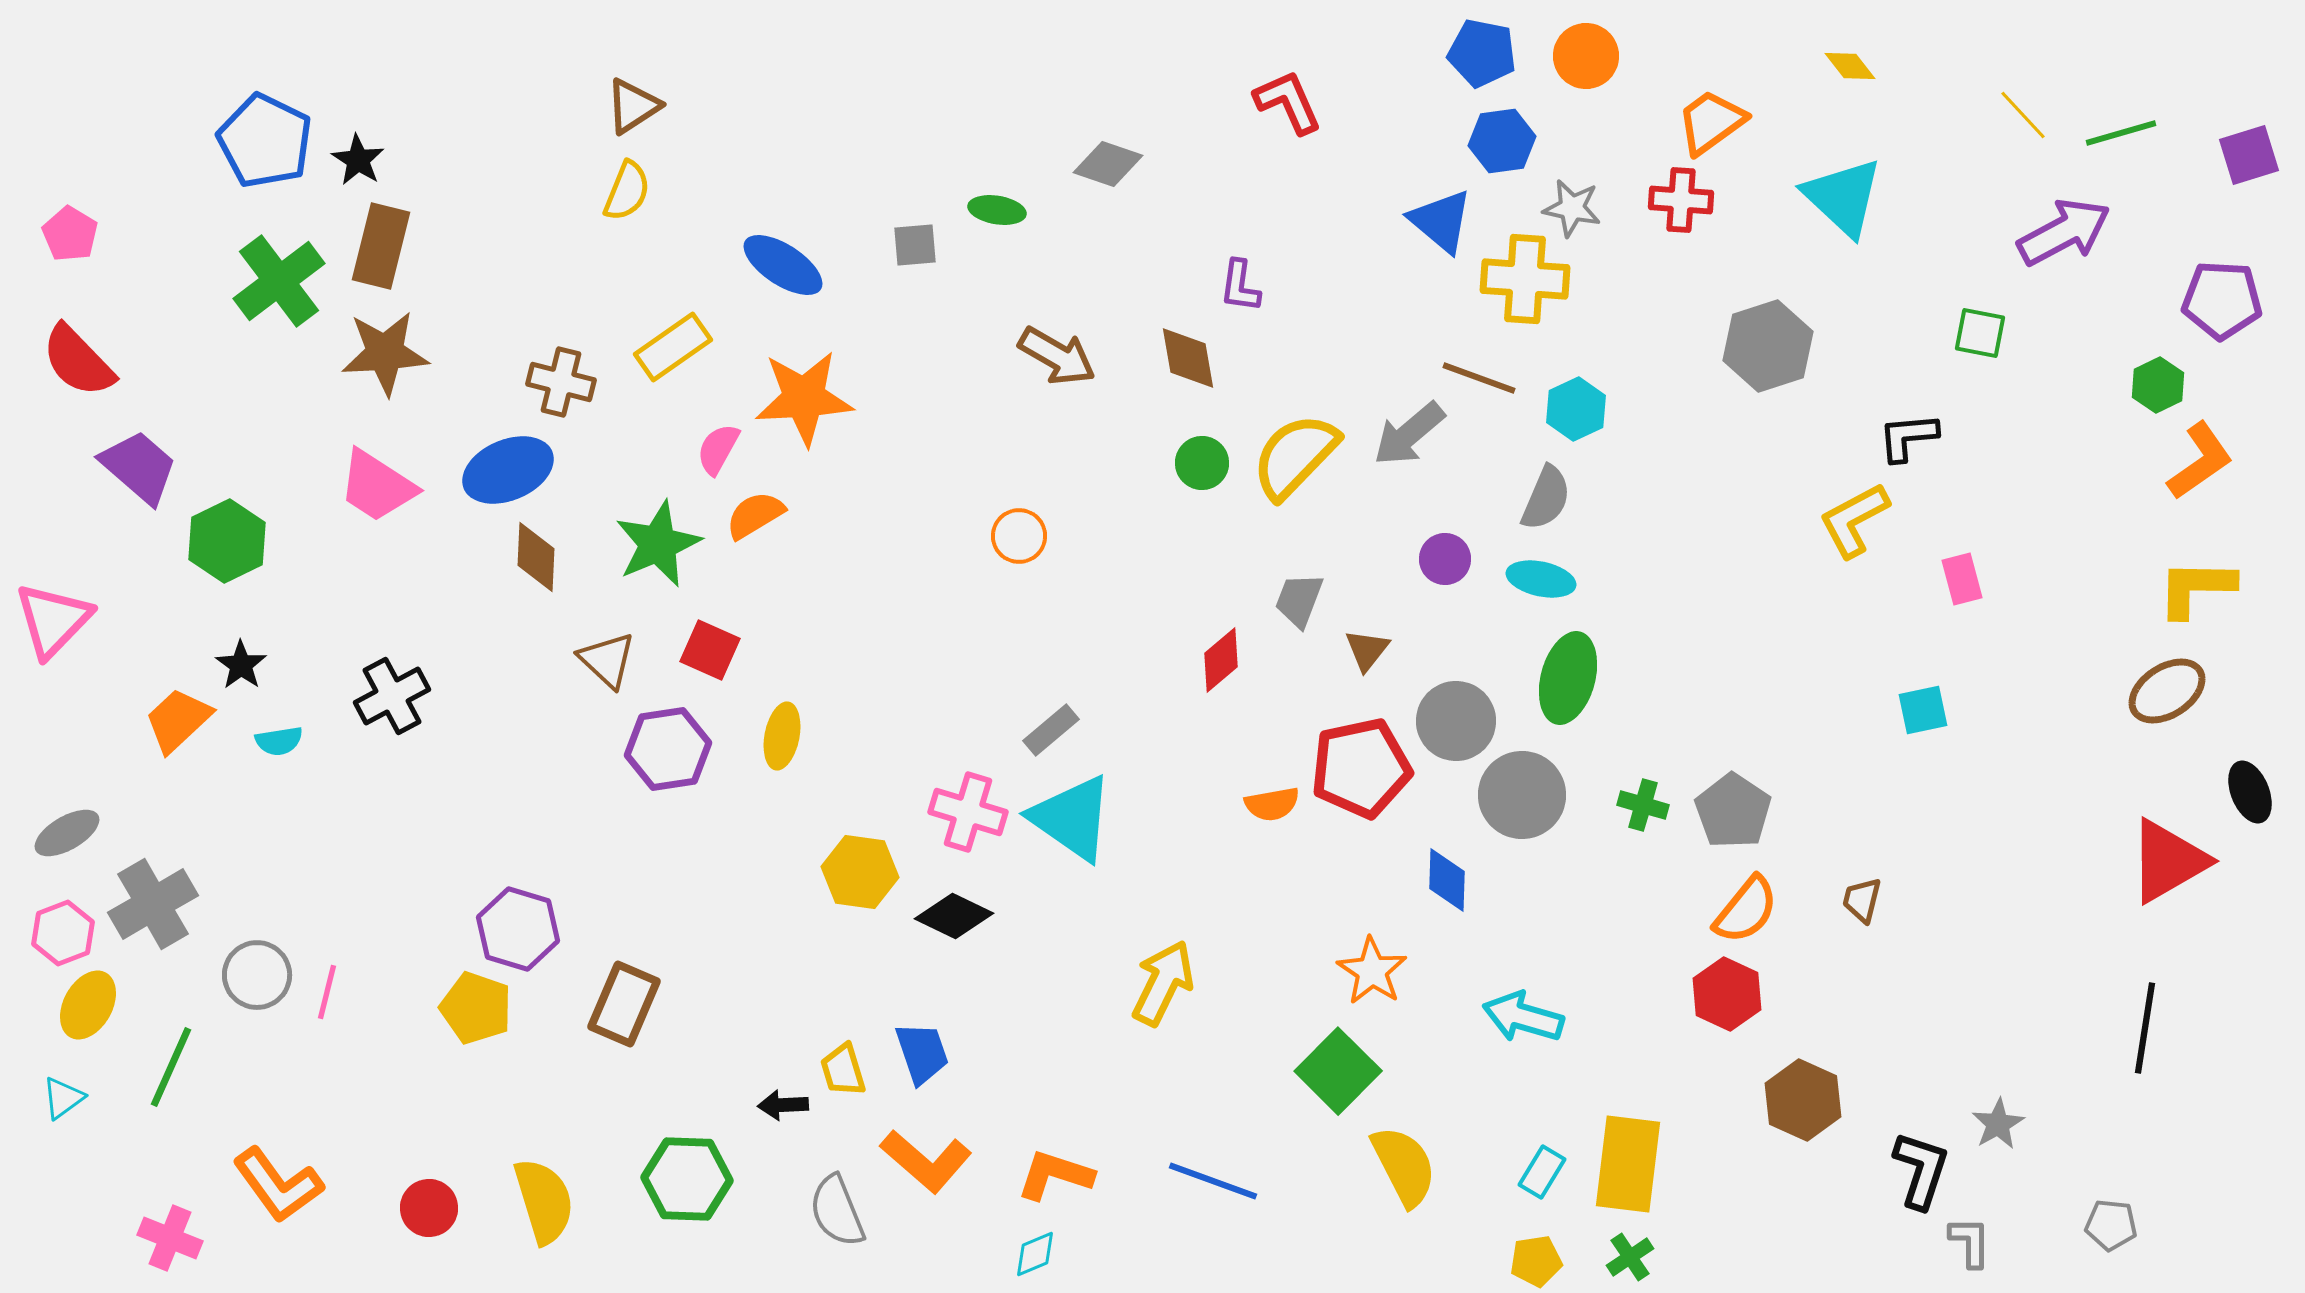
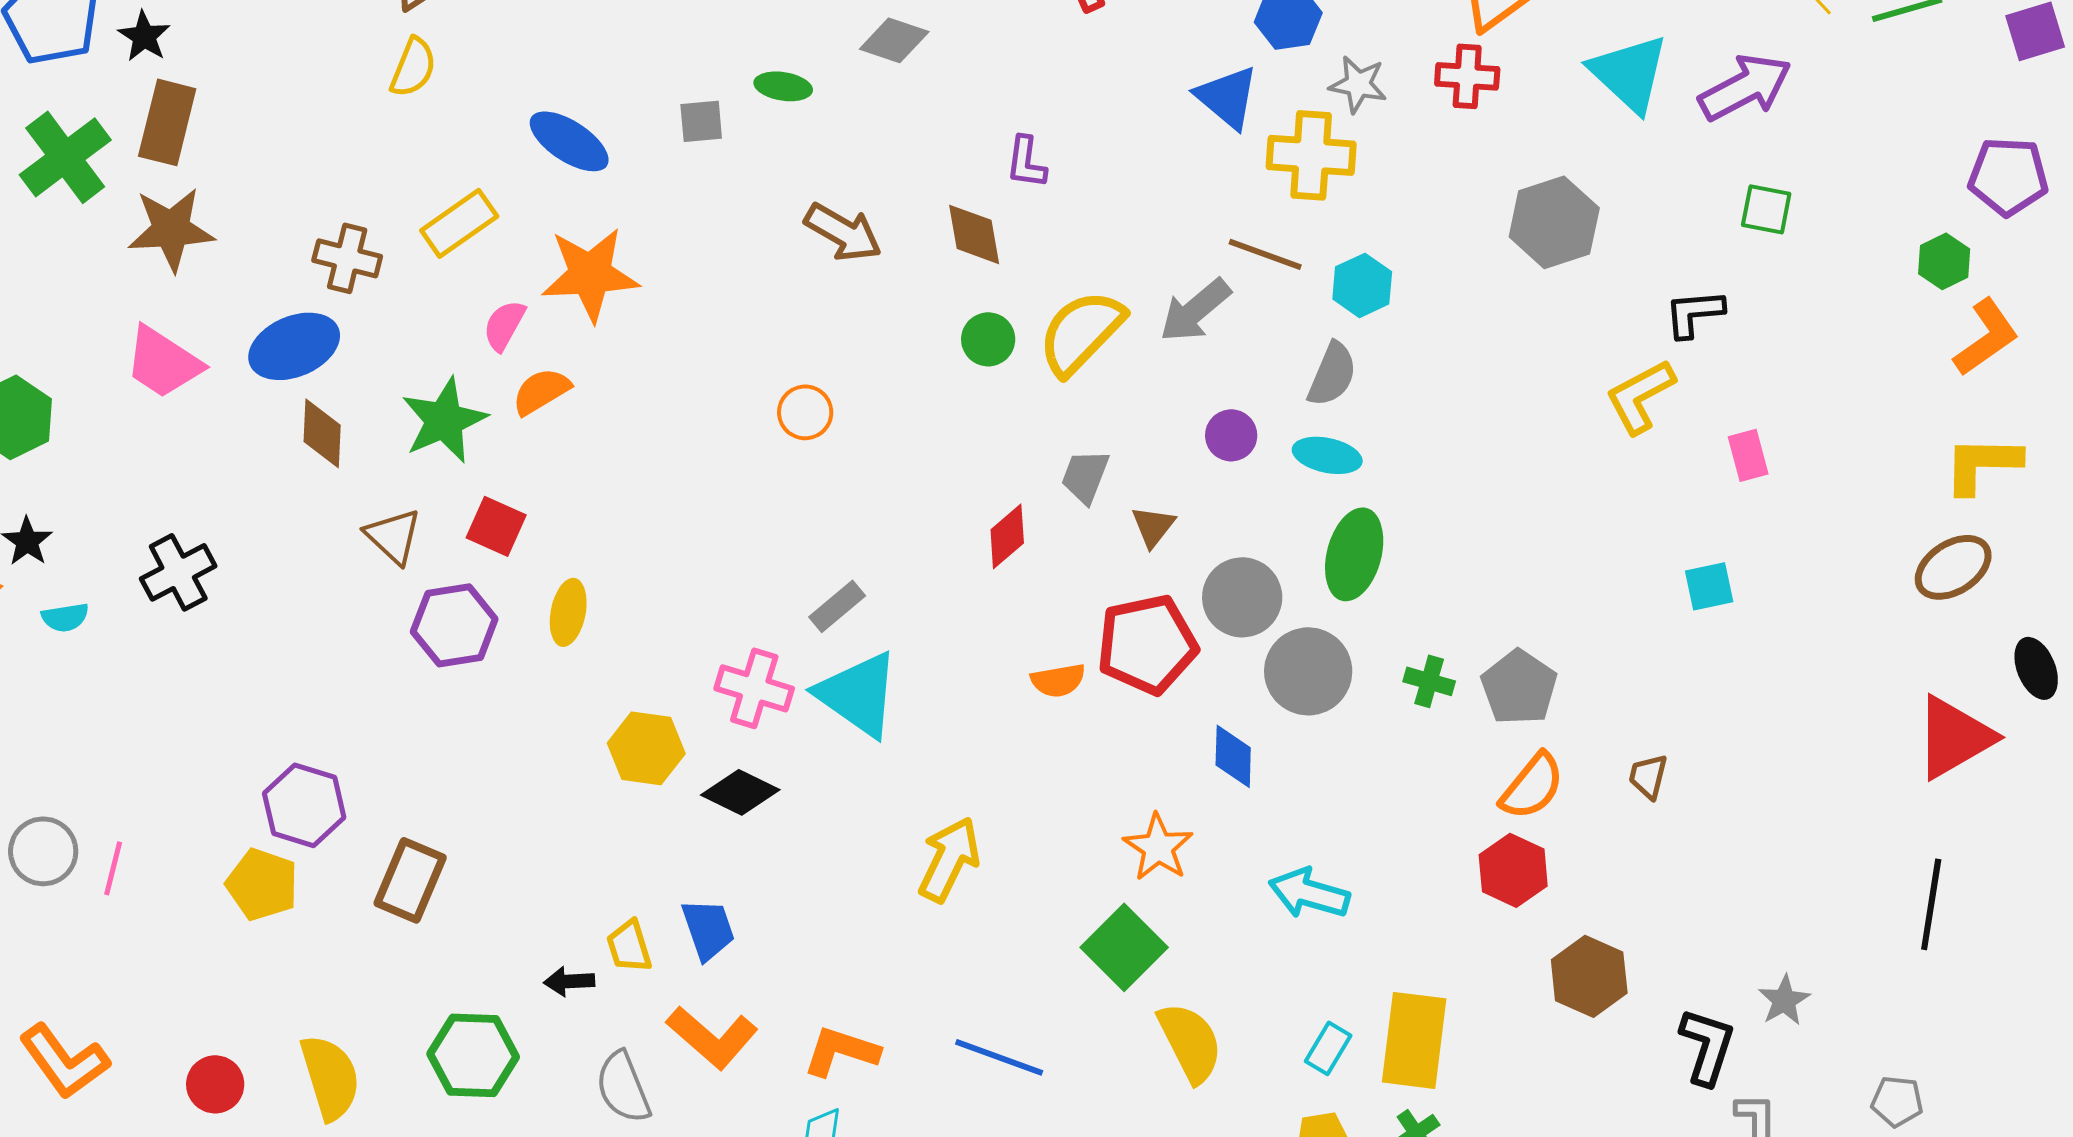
purple arrow: (2064, 232) -> (1745, 87), moved

